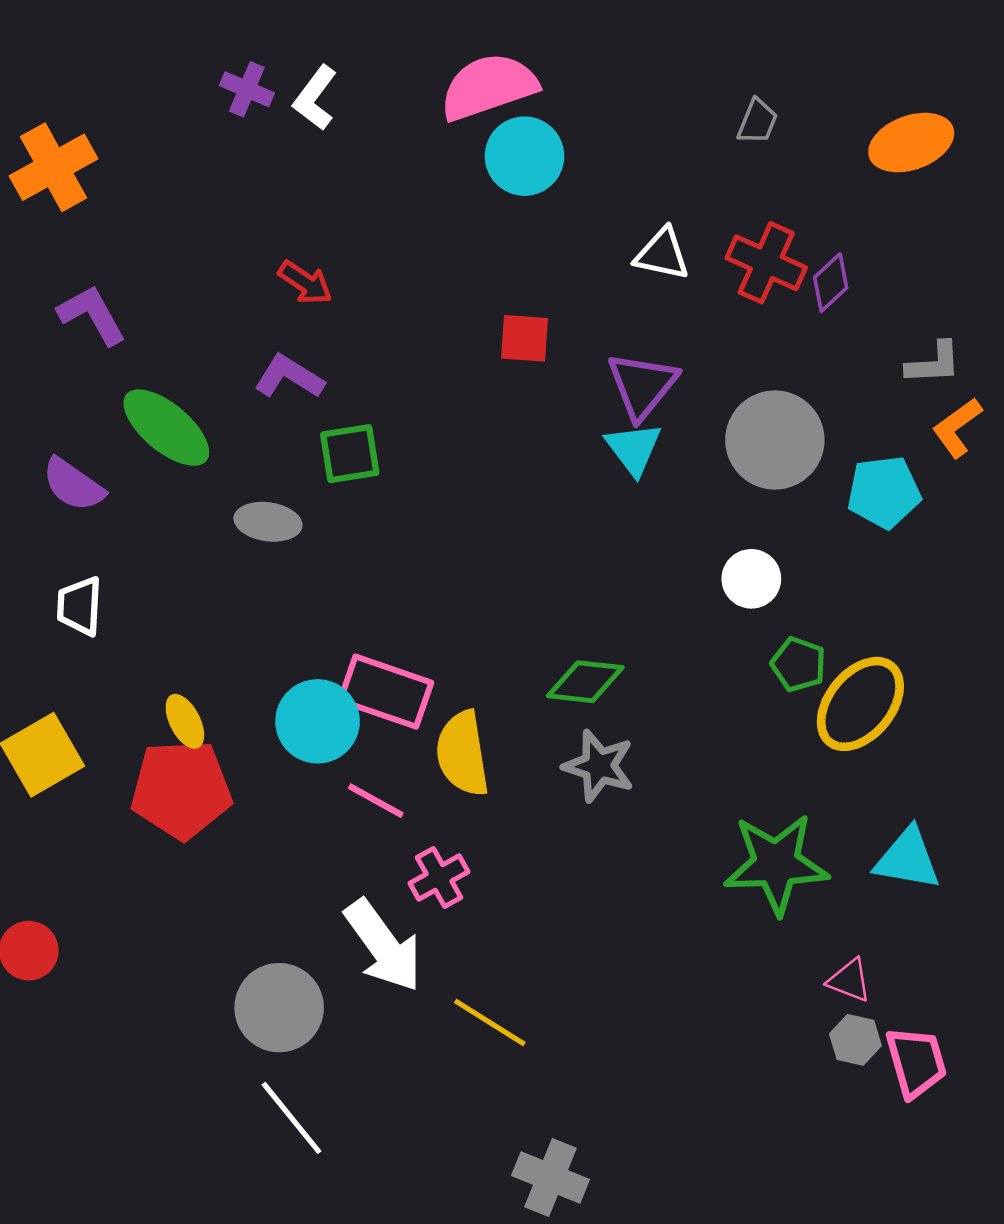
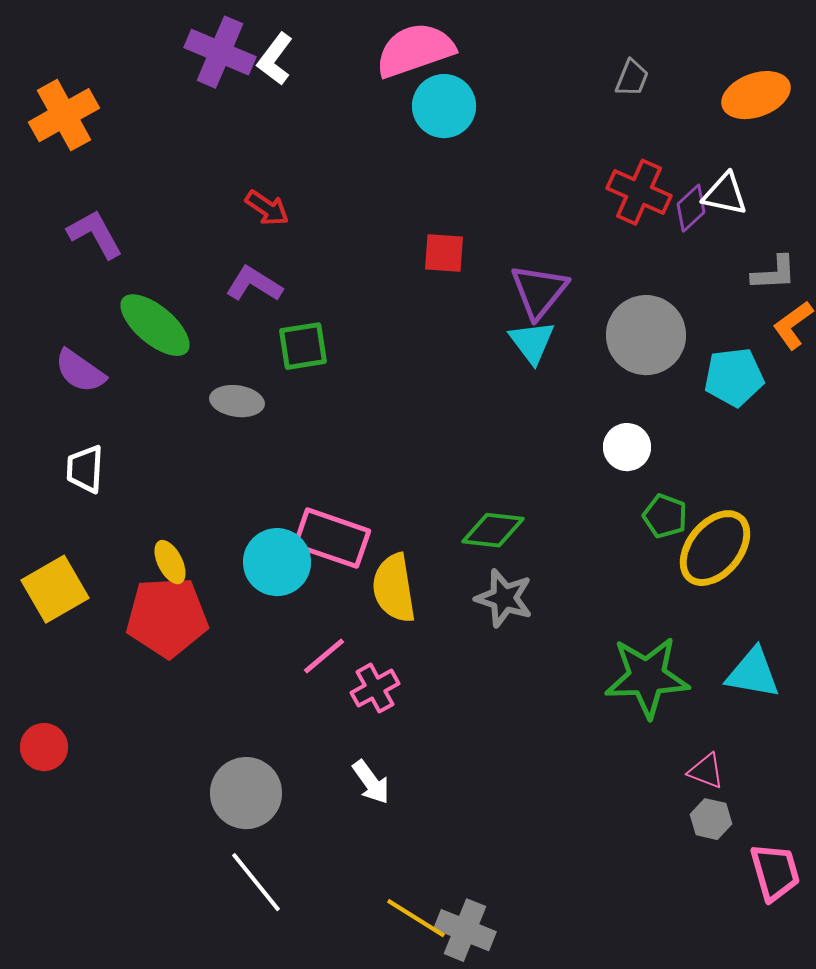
purple cross: (247, 89) -> (220, 52), size x1.6
white triangle: (662, 254) -> (725, 194), moved
pink line: (376, 801) -> (324, 656), moved, turned -69
white arrow: (383, 946) -> (371, 782), moved, size x0.6
yellow line: (490, 1023) -> (416, 918), moved
pink trapezoid: (916, 1062) -> (775, 872), moved

